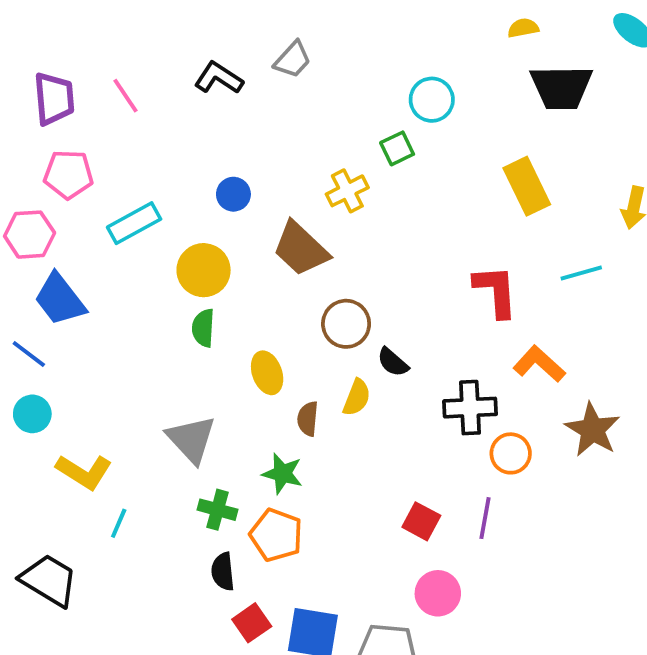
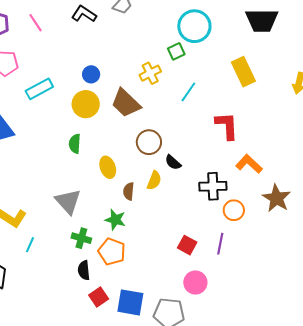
cyan circle: (432, 100) -> (194, 26), size x1.4
yellow circle: (204, 270) -> (86, 104), moved
cyan line: (581, 273) -> (188, 92), moved, turned -40

